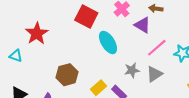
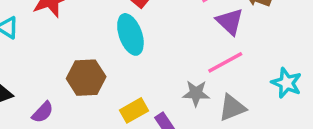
cyan ellipse: (108, 42) -> (130, 34), moved
pink line: (157, 48) -> (225, 62), moved

